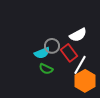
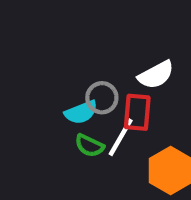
red rectangle: (69, 53) -> (137, 112), turned 42
white line: (80, 65) -> (121, 137), moved

